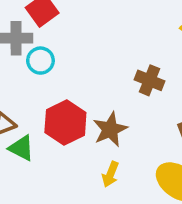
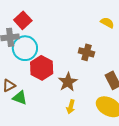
cyan circle: (40, 61) -> (25, 48), size x1.6
red hexagon: (65, 122) -> (42, 68), moved

